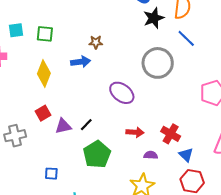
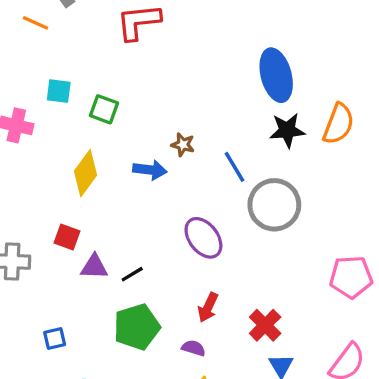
blue line: (186, 38) -> (234, 167), moved
red square: (43, 113) -> (67, 237), turned 35
red arrow: (135, 132) -> (208, 307), turned 96
purple semicircle: (151, 155) -> (194, 348), moved
blue square: (51, 174) -> (55, 339), turned -32

